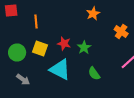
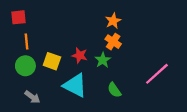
orange line: (36, 22) -> (27, 42), moved
orange cross: (121, 32) -> (113, 42), moved

